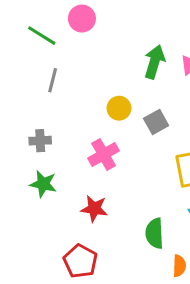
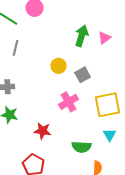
pink cross: (104, 155) -> (69, 102), moved
green semicircle: (155, 233) -> (82, 147), turned -84

